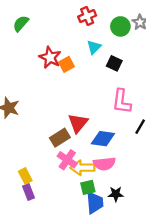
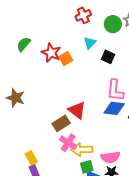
green semicircle: (21, 23) -> (24, 44), moved
red triangle: (78, 123) -> (77, 110), turned -30
blue diamond: (103, 139) -> (114, 108), moved
pink semicircle: (104, 164) -> (110, 157), moved

